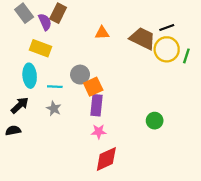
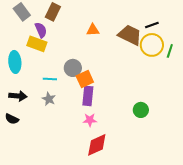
purple semicircle: (45, 22) -> (41, 30), moved
cyan ellipse: (30, 76) -> (15, 62), moved
black arrow: (20, 105) -> (18, 96), turned 48
black semicircle: (13, 130) -> (12, 119), turned -144

